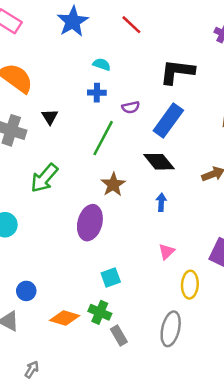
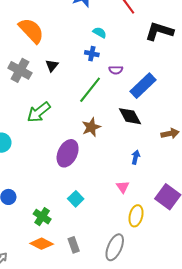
black L-shape: (177, 72) -> (159, 31), moved
blue arrow: (161, 202) -> (136, 157), moved
pink triangle: (166, 252) -> (123, 187), turned -32
cyan square: (111, 277) -> (76, 199), turned -35
green cross: (100, 312) -> (42, 217), moved
orange diamond: (65, 318) -> (42, 244), moved

